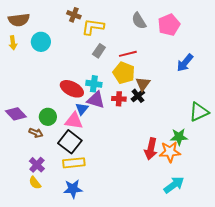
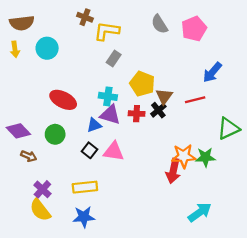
red line: (128, 54) -> (195, 100), moved
red ellipse: (72, 89) -> (63, 100), moved
blue triangle: (82, 109) -> (94, 125), turned 32
pink triangle: (74, 121) -> (114, 151), moved
brown arrow: (36, 133) -> (29, 156), moved
black square: (70, 142) -> (90, 150), moved, size x0.6
orange star: (170, 152) -> (184, 156), moved
yellow semicircle: (35, 183) -> (40, 210), size x1.5

